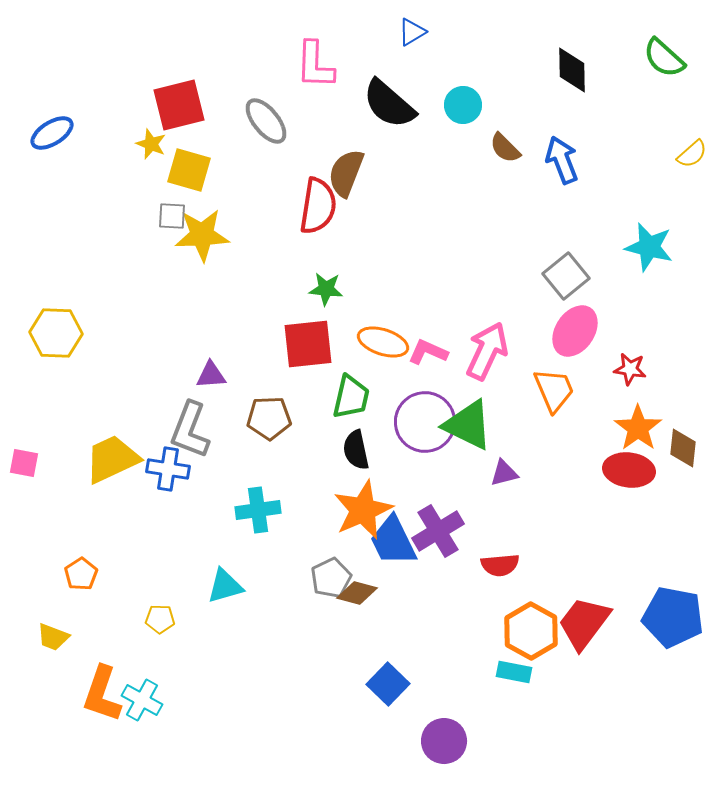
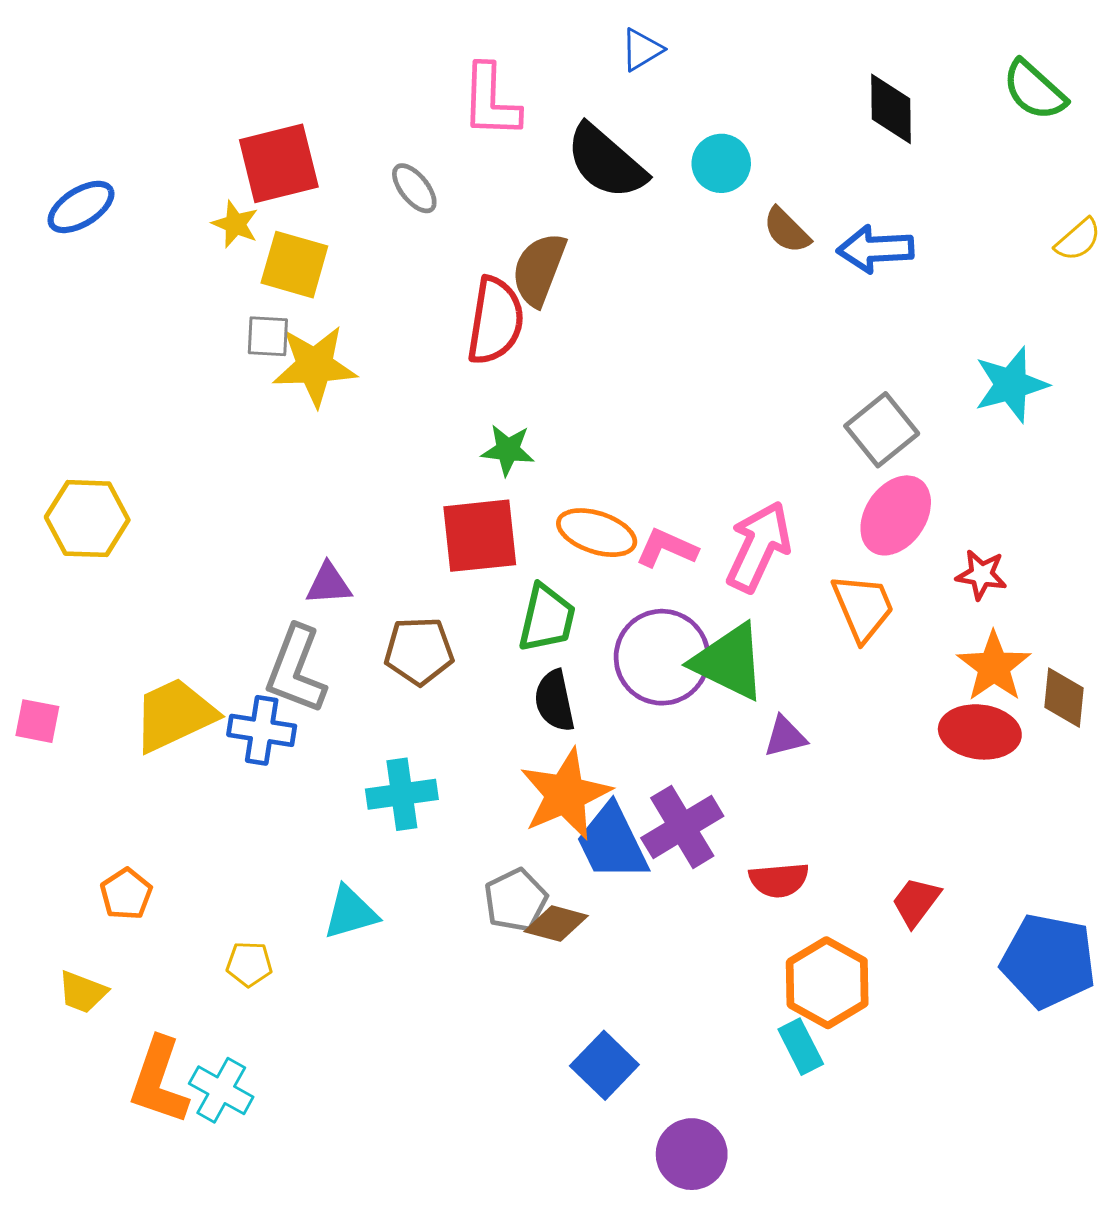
gray ellipse: (266, 121) -> (414, 188), size x0.7
blue arrow: (562, 160) -> (875, 249), turned -72
cyan star: (649, 247) -> (1011, 385), turned -30
red trapezoid: (584, 623) -> (916, 902), moved, size x0.6
cyan rectangle: (514, 672) -> (801, 1047), turned 52

